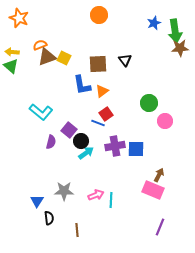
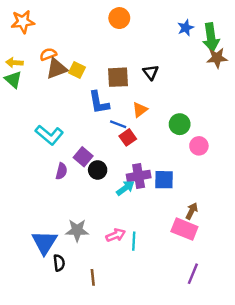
orange star: (19, 18) -> (23, 22), turned -30
orange triangle: (102, 91) -> (140, 110), moved
blue line: (98, 123) -> (118, 124), moved
cyan arrow: (86, 153) -> (125, 188), moved
blue triangle: (37, 201) -> (45, 242), size x1.6

